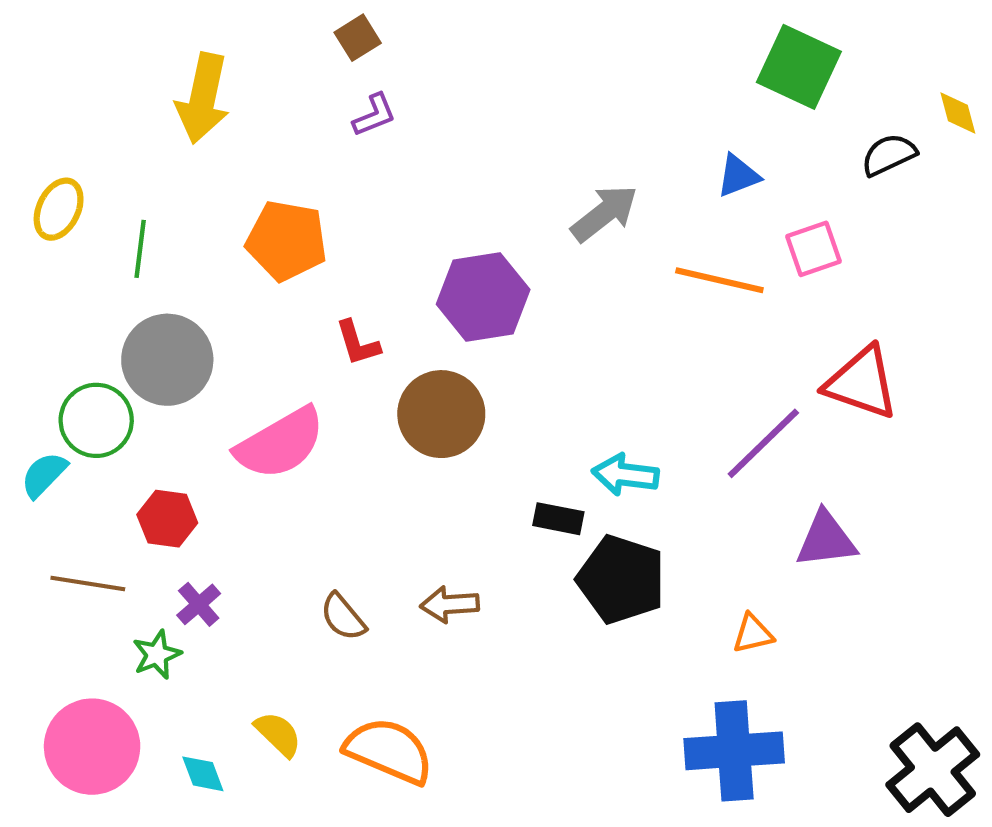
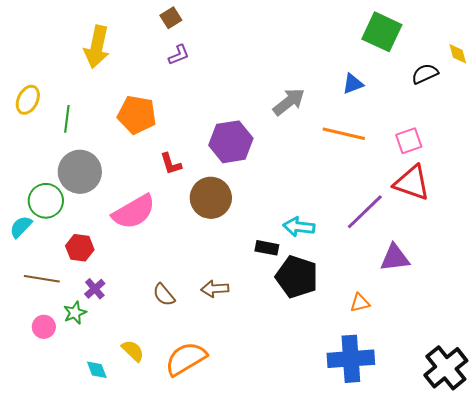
pink square: (814, 249) -> (409, 141), moved
pink circle: (92, 747) -> (44, 327), moved, size x0.5
orange semicircle: (389, 751) -> (186, 359), turned -54

